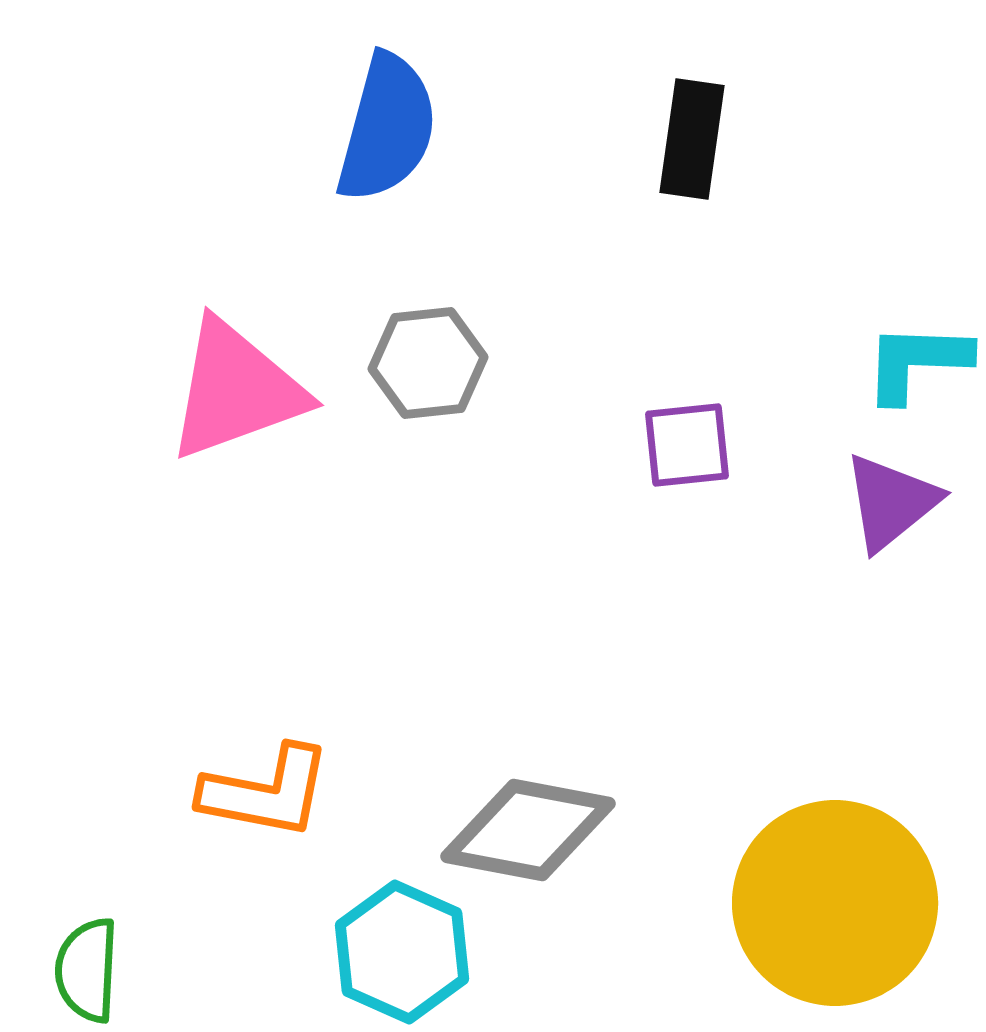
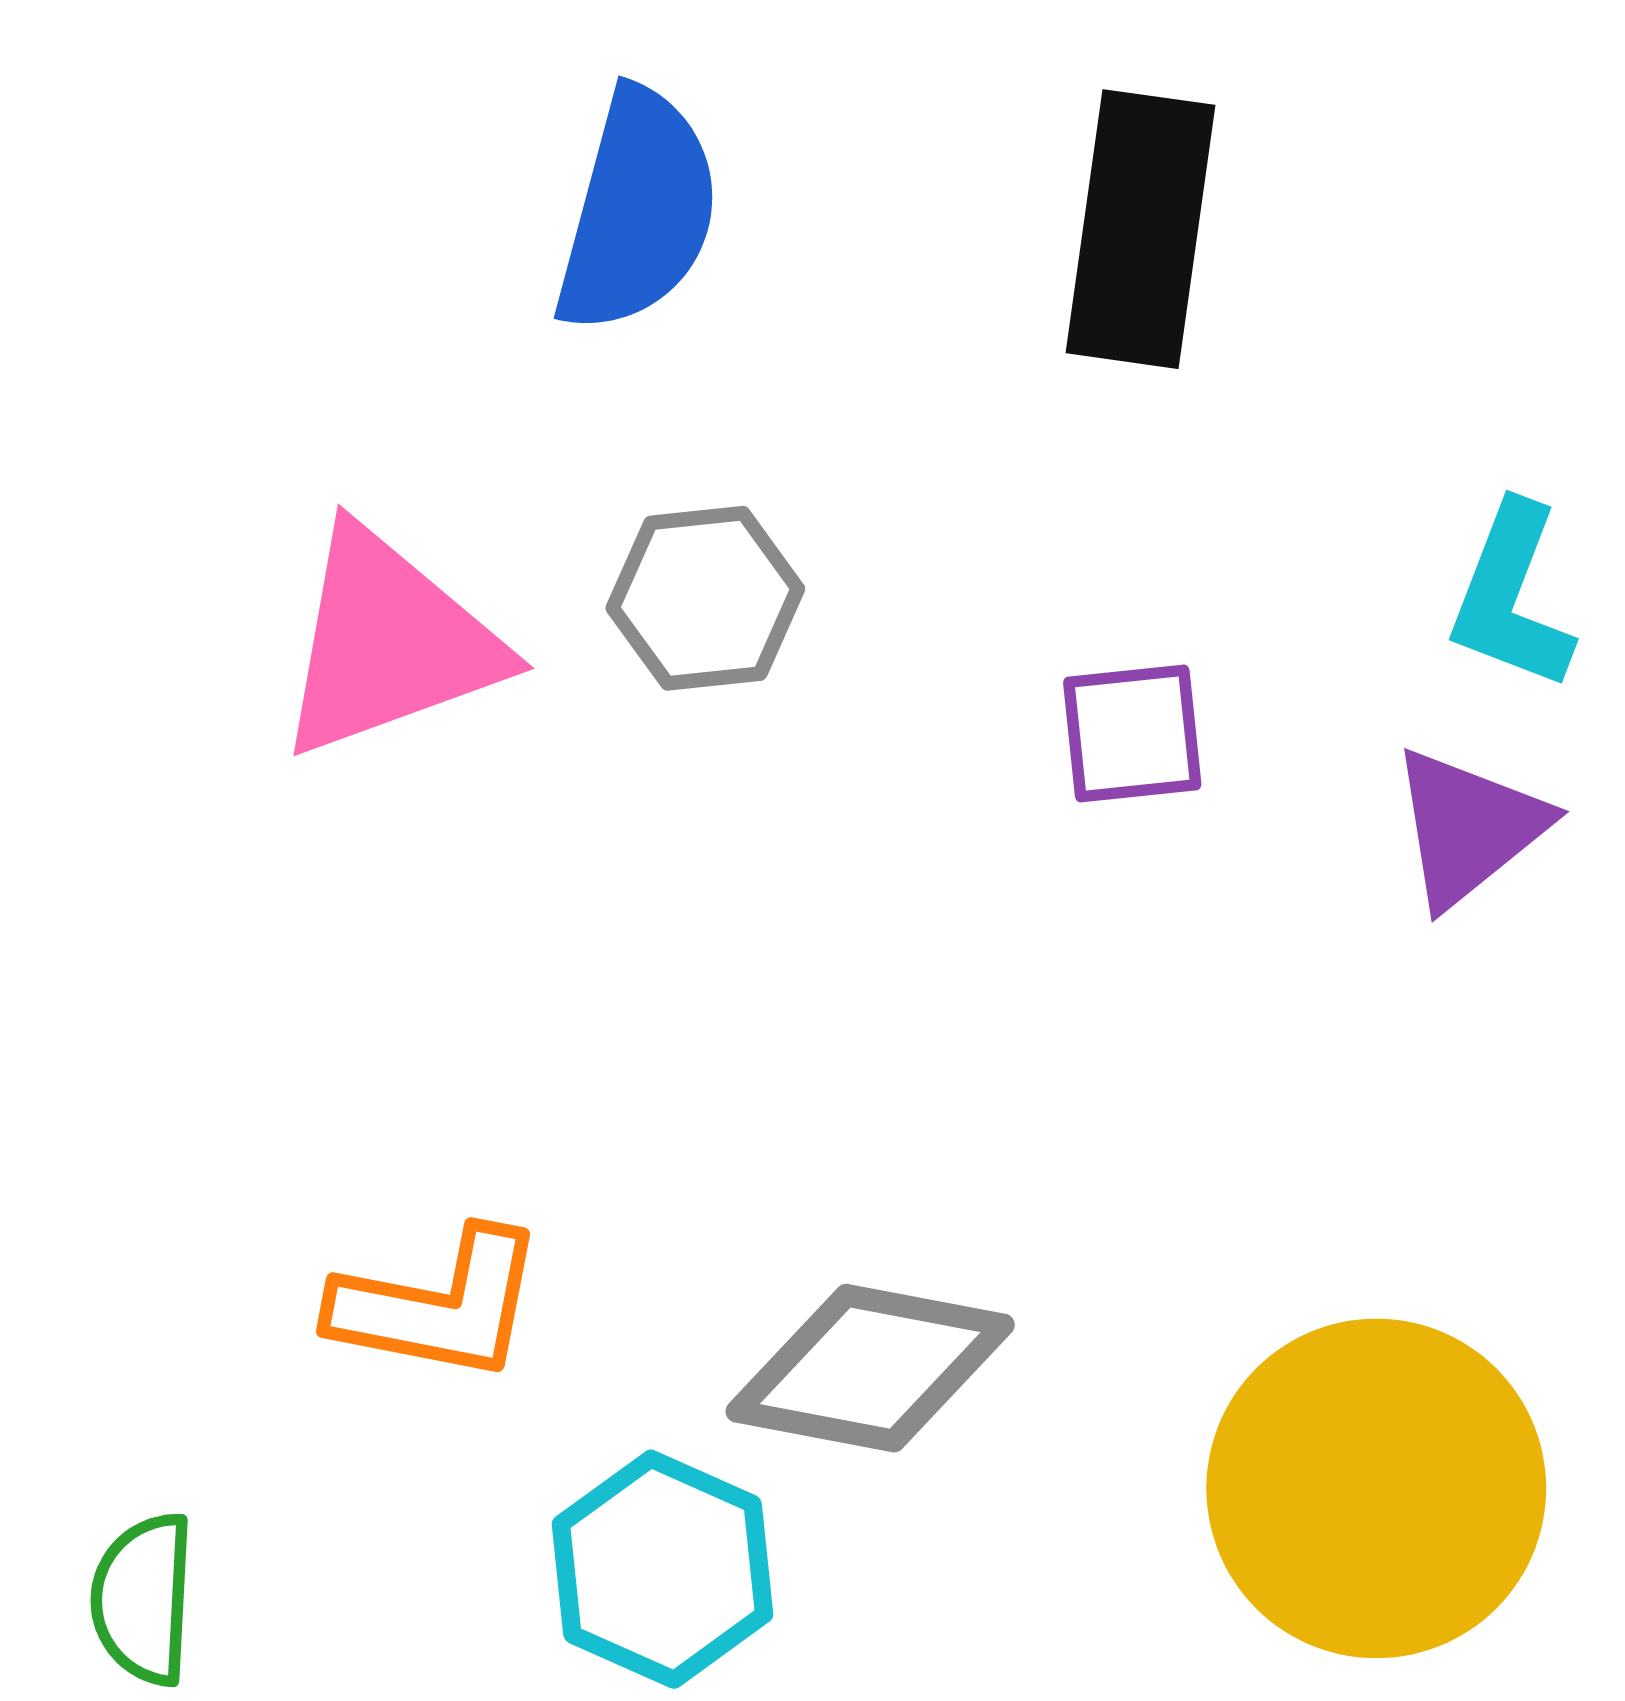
black rectangle: (692, 139) -> (1141, 229), size x1.4
cyan L-shape: (917, 362) -> (1511, 597), turned -71

